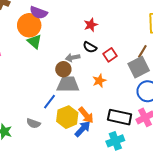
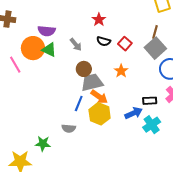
purple semicircle: (39, 13) -> (47, 31), moved
orange circle: (29, 25) -> (33, 48), moved
gray arrow: (73, 58) -> (76, 45), moved, turned -104
orange arrow: (86, 115) -> (99, 97), moved
black rectangle: (120, 117) -> (150, 101), size x0.6
blue arrow: (83, 129) -> (134, 113), moved, turned 36

